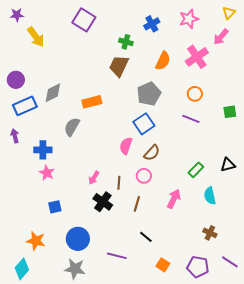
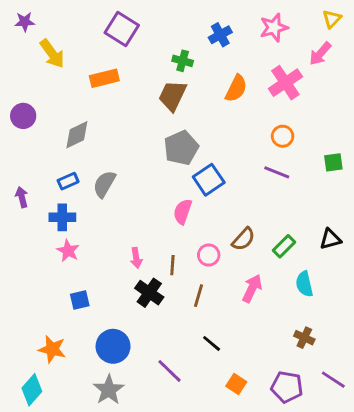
gray pentagon: (149, 94) -> (181, 148), moved
orange rectangle: (92, 102) -> (104, 78), moved
blue rectangle: (25, 106) -> (68, 181), moved, size x0.6
brown semicircle: (152, 153) -> (243, 239), moved
pink arrow: (94, 178) -> (136, 258), turned -40
purple line: (117, 256) -> (170, 371), turned 30
gray star: (75, 269) -> (109, 390), turned 30

